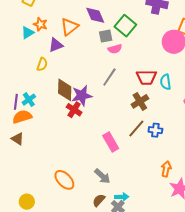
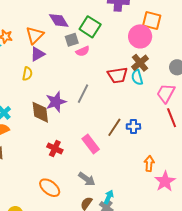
purple triangle: (56, 45) -> (38, 54), moved
yellow semicircle: (42, 64) -> (27, 74), moved
gray line: (109, 77) -> (83, 94), moved
brown diamond: (65, 90) -> (40, 112), moved
brown cross: (140, 101) -> (140, 63), moved
red cross: (74, 110) -> (55, 148), moved
cyan arrow: (122, 197) -> (109, 197), turned -56

